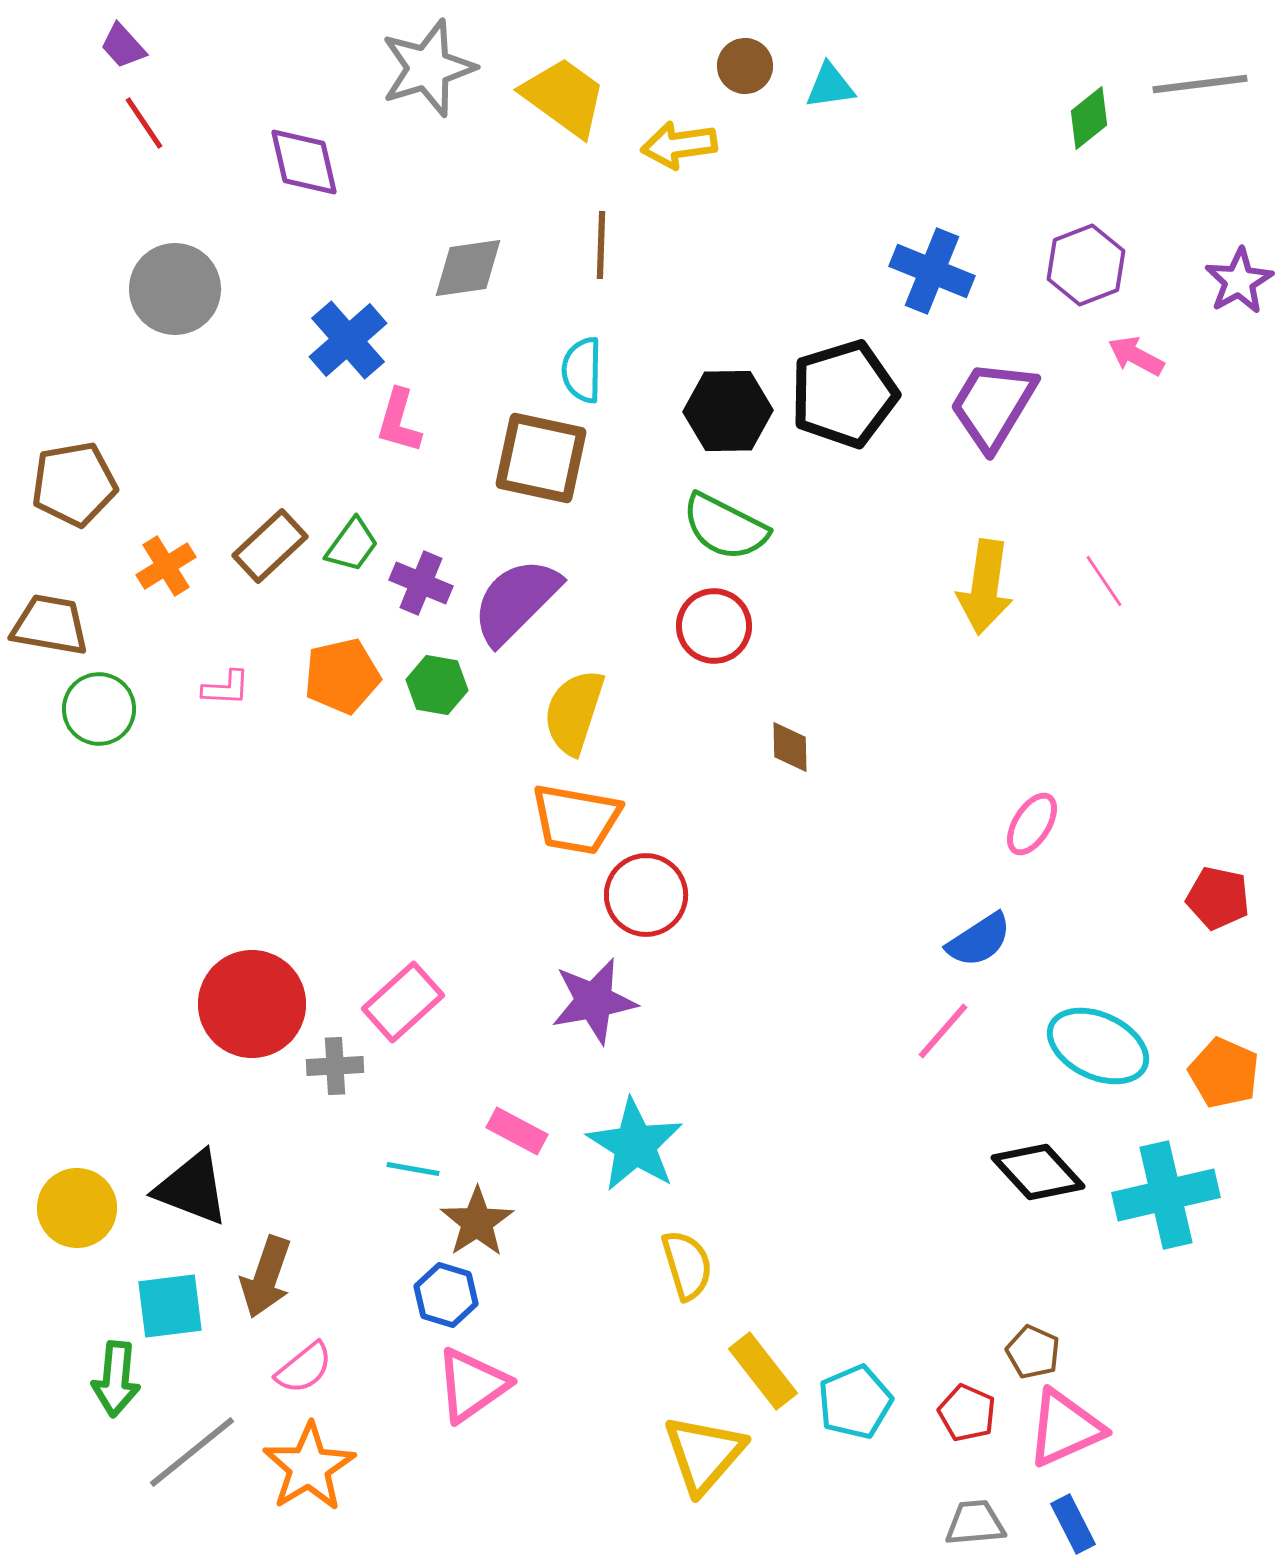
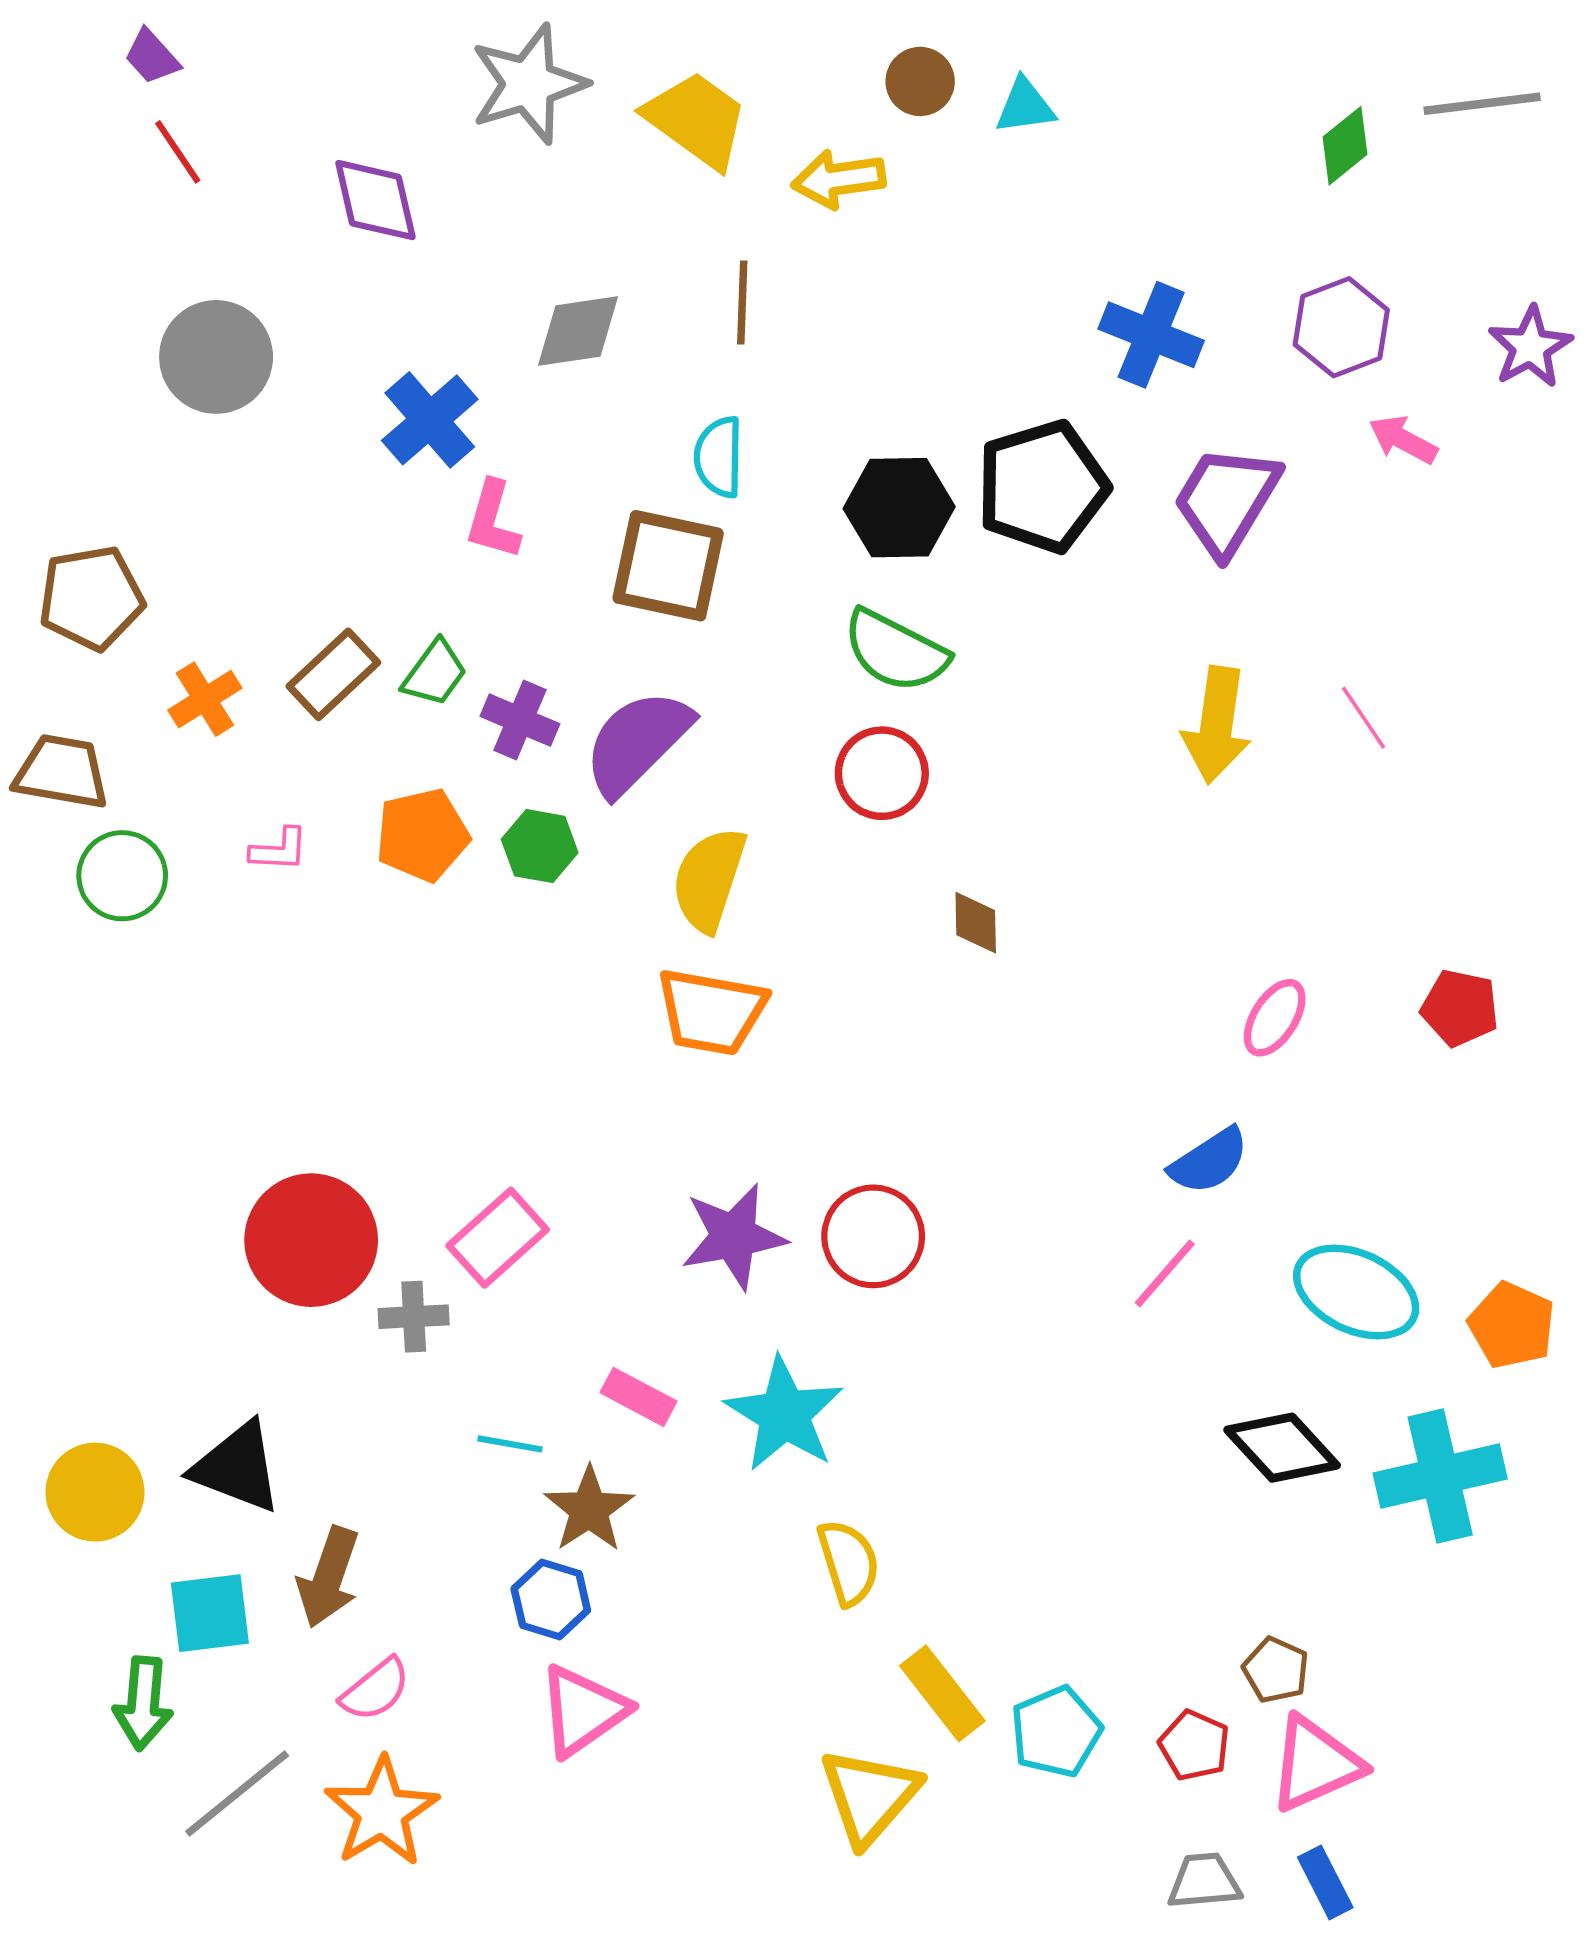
red circle: (646, 895) -> (873, 1236), moved
red pentagon: (1218, 898) -> (1460, 1008), moved

